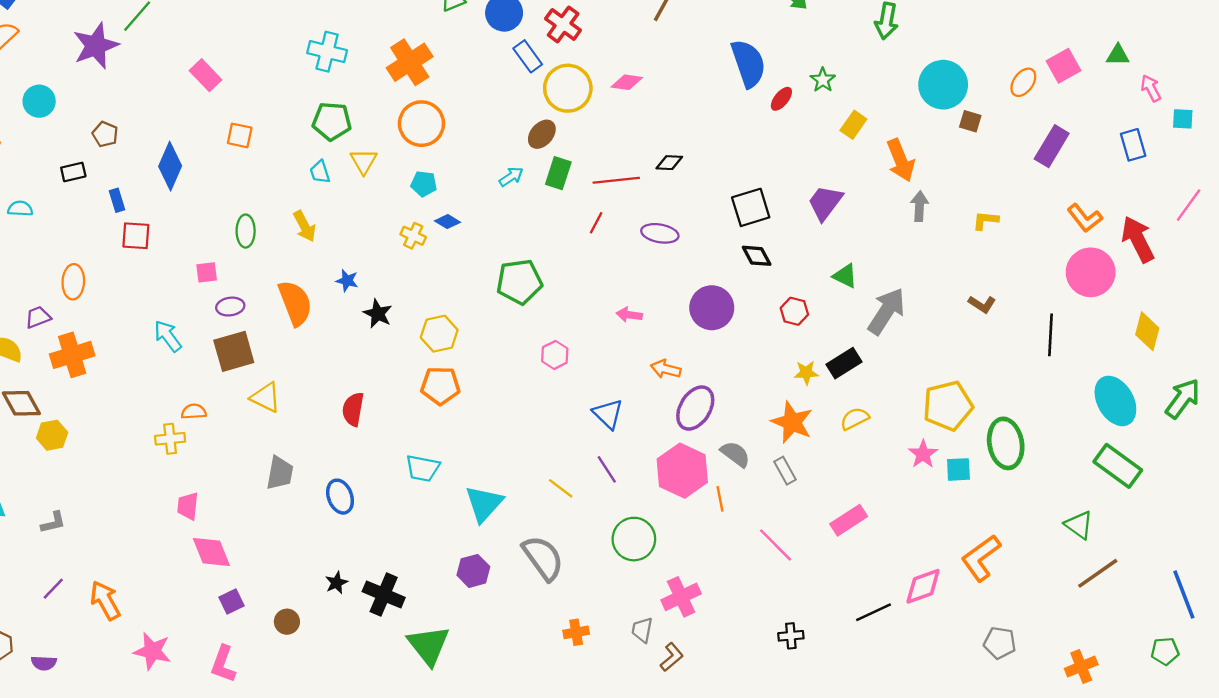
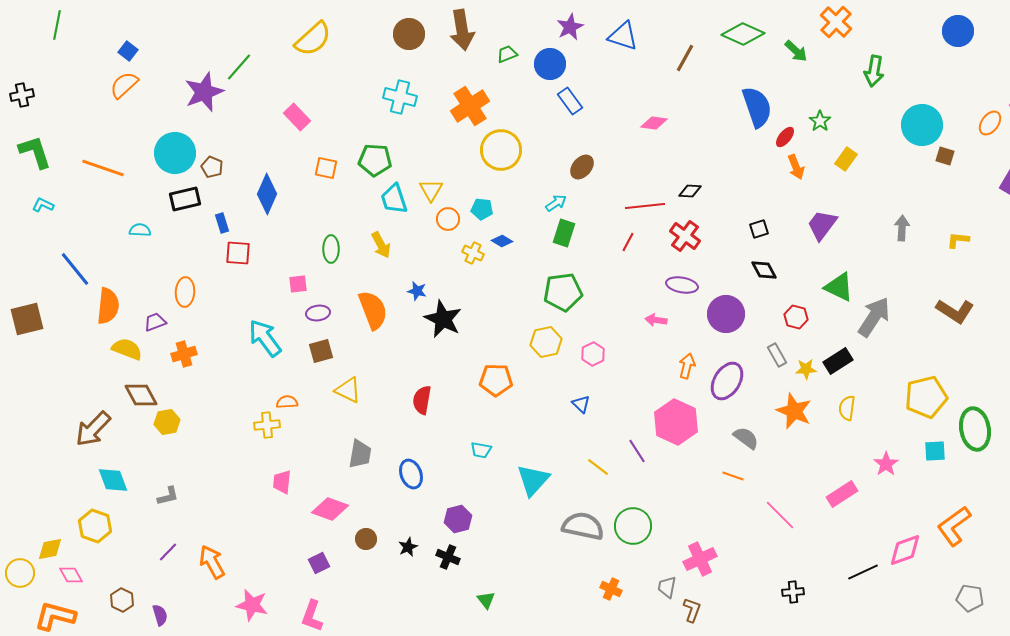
red cross: (563, 24) -> (685, 236), moved
yellow circle: (568, 88) -> (501, 150), moved
cyan circle: (39, 101) -> (175, 153), moved, size x1.5
green pentagon: (332, 121) -> (375, 160), moved
orange circle: (421, 124) -> (448, 219), moved, size x0.6
orange arrow: (901, 160) -> (796, 167), moved, size x0.7
black rectangle: (73, 172) -> (185, 199), size x1.4
cyan trapezoid: (320, 172) -> (394, 199), size x1.5
green rectangle: (558, 173) -> (564, 233), moved
black square: (751, 207) -> (759, 229), size x0.6
purple ellipse: (660, 233) -> (682, 285), moved
green triangle: (845, 276) -> (839, 287), size x1.4
brown L-shape: (982, 304) -> (955, 311), size x1.6
black star: (378, 314) -> (443, 319), size x1.5
yellow hexagon: (439, 334) -> (546, 342), moved
cyan arrow: (168, 336) -> (265, 338), size x1.4
brown square: (234, 351) -> (321, 351), size x0.7
orange cross: (72, 355) -> (184, 354), size x0.7
orange arrow: (666, 369) -> (687, 366), turned 90
purple ellipse: (695, 408) -> (727, 381), moved
blue triangle: (608, 414) -> (581, 404), moved, size x0.7
yellow semicircle: (855, 419) -> (847, 408), turned -55
pink star: (923, 454) -> (886, 464), moved
cyan trapezoid: (423, 468) -> (481, 450), size x0.7
pink hexagon: (682, 471) -> (676, 422), moved
gray rectangle: (785, 471) -> (777, 355), moved
orange line: (720, 499) -> (733, 476), turned -60
green circle: (634, 539) -> (633, 526), moved
pink diamond: (211, 552) -> (330, 509), moved, turned -48
gray semicircle: (543, 558) -> (583, 526), turned -42
purple hexagon: (473, 571) -> (458, 519), moved
black cross: (384, 595) -> (448, 557), size x0.7
brown circle: (287, 622) -> (366, 539), moved
orange cross: (576, 632) -> (611, 589), turned 35
green triangle: (429, 645) -> (486, 600), size x0.5
brown L-shape: (672, 657) -> (692, 610), turned -30
purple semicircle: (44, 663) -> (160, 615), turned -110

